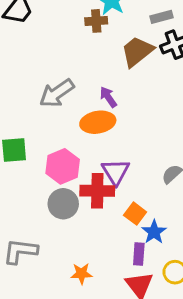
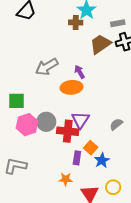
pink hexagon: (63, 166) -> (27, 125), moved
gray circle: (63, 204) -> (46, 122), moved
purple rectangle: (139, 254) -> (77, 158), moved
orange star: (81, 274) -> (66, 179), moved

